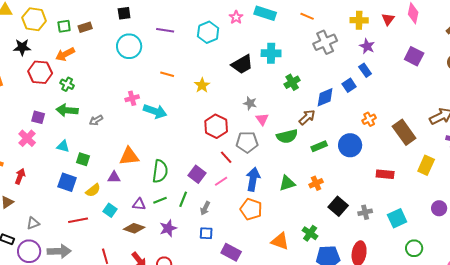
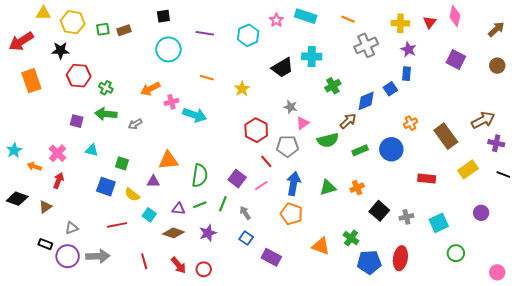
orange arrow: (65, 54) -> (150, 89), moved
blue rectangle: (365, 70) -> (406, 74), turned 40
pink triangle: (262, 119) -> (303, 123), turned 32
pink cross: (27, 138) -> (57, 153), moved
cyan triangle: (63, 146) -> (92, 150), moved
yellow rectangle: (426, 165) -> (468, 169), turned 30
yellow semicircle: (93, 190) -> (132, 195), turned 77
gray arrow: (205, 208) -> (245, 213), turned 120
blue square: (206, 233) -> (246, 238), turned 32

